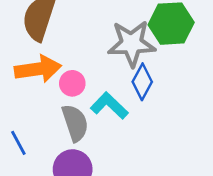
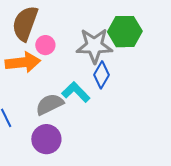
pink circle: (72, 83) -> (45, 45), moved
gray semicircle: (75, 123) -> (50, 104), turned -100

